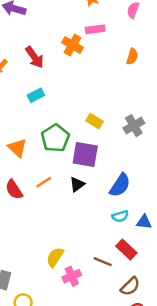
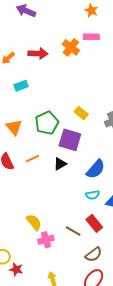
red arrow: (34, 57) -> (38, 53), turned -60
cyan rectangle: (36, 95) -> (21, 86), moved
yellow semicircle: (55, 257) -> (34, 222), turned 102

